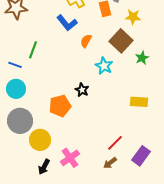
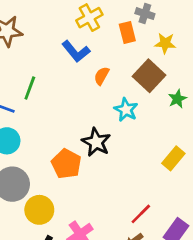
black star: (82, 90) -> (96, 142), size x1.5
yellow rectangle: (139, 102) -> (173, 158), turned -54
orange pentagon: (60, 106) -> (66, 164), turned -30

